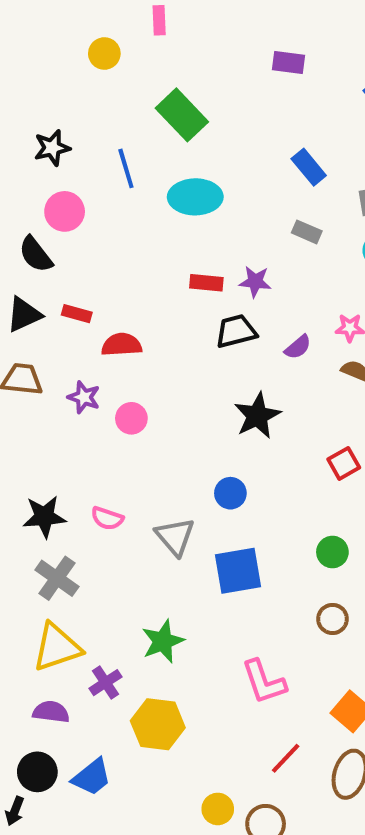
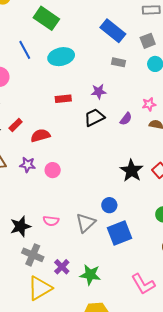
blue rectangle: (309, 167) -> (113, 31), size x1.4
red rectangle: (206, 283) -> (63, 99), moved
red rectangle: (77, 314) -> (16, 125), turned -48
black star: (257, 416) -> (132, 171), moved
blue circle: (230, 493) -> (109, 205), moved
gray triangle: (175, 537) -> (86, 223), turned 40
green star: (163, 641) -> (90, 275), turned -30
purple cross: (106, 683) -> (62, 267), moved

